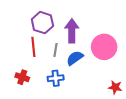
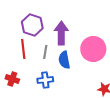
blue semicircle: (75, 58) -> (64, 60), turned -66

